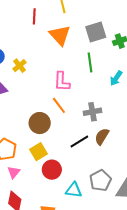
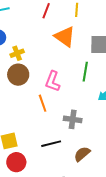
orange triangle: (60, 35) -> (65, 37), turned -30
brown circle: (40, 123) -> (18, 75), moved
brown semicircle: (102, 137) -> (82, 154), moved

